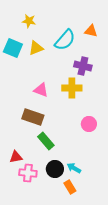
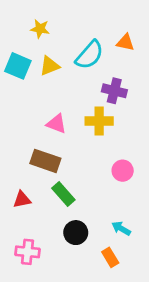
red triangle: (16, 157) -> (22, 200), moved
cyan arrow: (74, 168) -> (121, 228), moved
pink cross: (28, 173) -> (28, 252), moved
orange rectangle: (70, 187) -> (110, 257), moved

